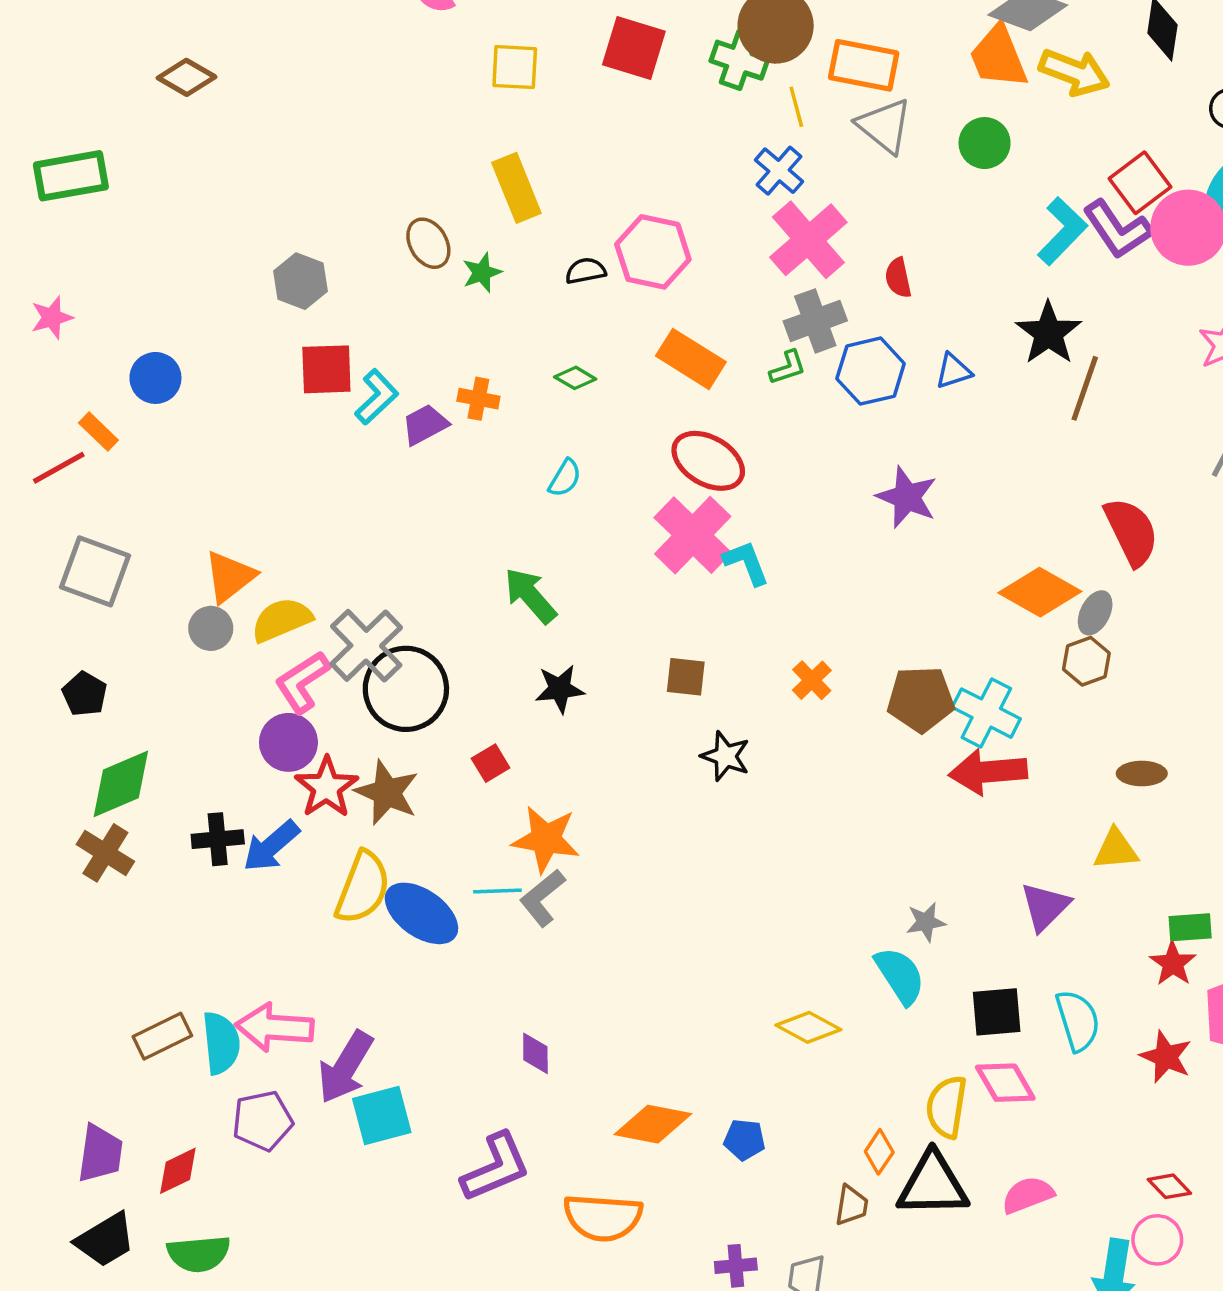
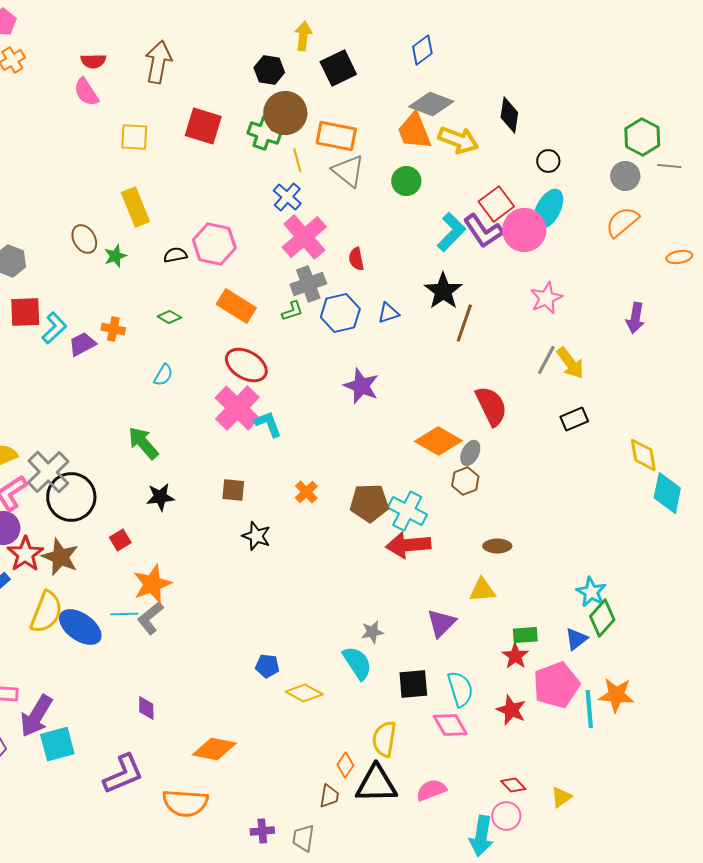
orange star: (546, 839) -> (152, 584), turned -30
pink diamond: (1005, 1083) -> (450, 725), moved
blue pentagon: (744, 1140) -> (267, 666), moved

